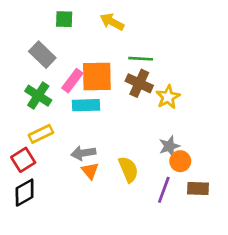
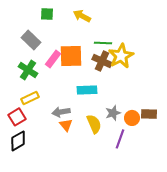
yellow star: (168, 97) -> (121, 56), moved, size x1.4
cyan rectangle: (86, 105) -> (87, 90), moved
gray star: (169, 146) -> (113, 113), moved
brown rectangle: (198, 188) -> (149, 114), moved

